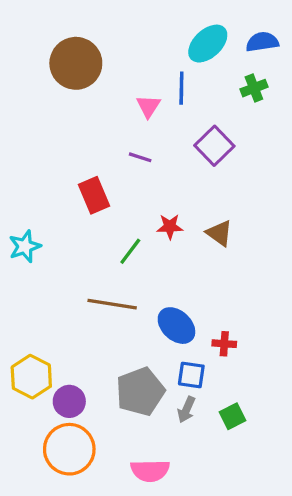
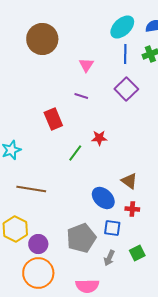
blue line: (181, 88) -> (125, 54), moved
brown triangle: (219, 233) -> (129, 181), moved
brown line: (112, 304) -> (31, 189), moved
gray arrow: (186, 410) -> (109, 258), moved

